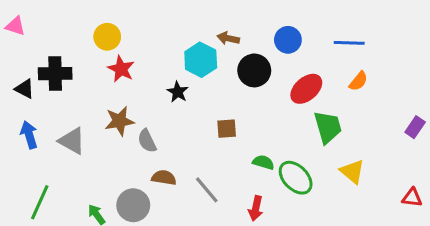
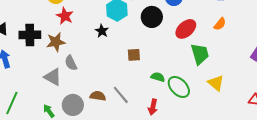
black cross: (55, 74) -> (30, 35), moved
brown star: (119, 121) -> (56, 42), moved
gray triangle: (72, 141) -> (53, 77), moved
gray semicircle: (147, 141) -> (71, 63), moved
brown semicircle: (164, 178) -> (98, 96), moved

